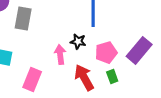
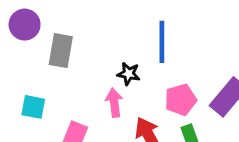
black star: (78, 41) -> (129, 74), moved

